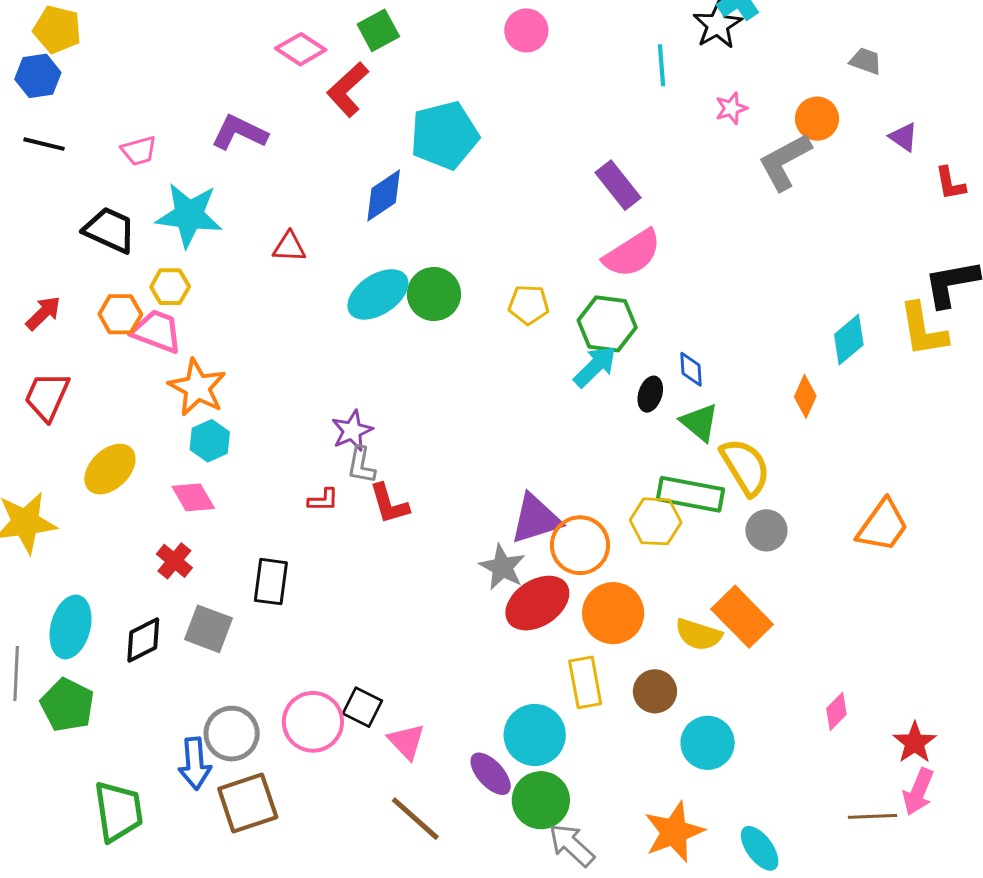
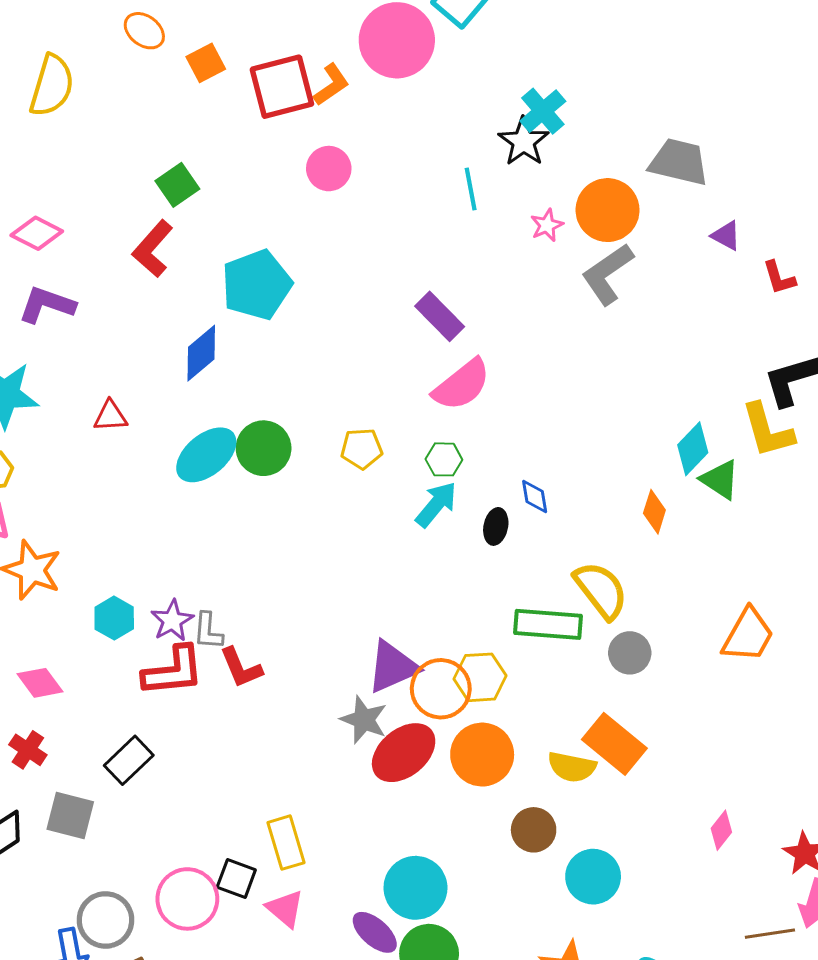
pink diamond: (301, 49) -> (37, 233), moved
gray trapezoid: (866, 61) -> (679, 162), size x1.8
orange circle: (817, 119) -> (608, 210), moved, size x1.4
green hexagon: (607, 324) -> (444, 459), size x0.6
green triangle: (699, 422) -> (720, 480), moved
purple star: (352, 431) -> (172, 621), moved
cyan hexagon: (210, 441) -> (114, 618), moved
red L-shape: (323, 500) -> (173, 671), size x2.0
yellow hexagon: (656, 521) -> (480, 677), moved
black rectangle: (271, 582) -> (129, 760), turned 45
yellow rectangle: (585, 682) -> (286, 843), moved

